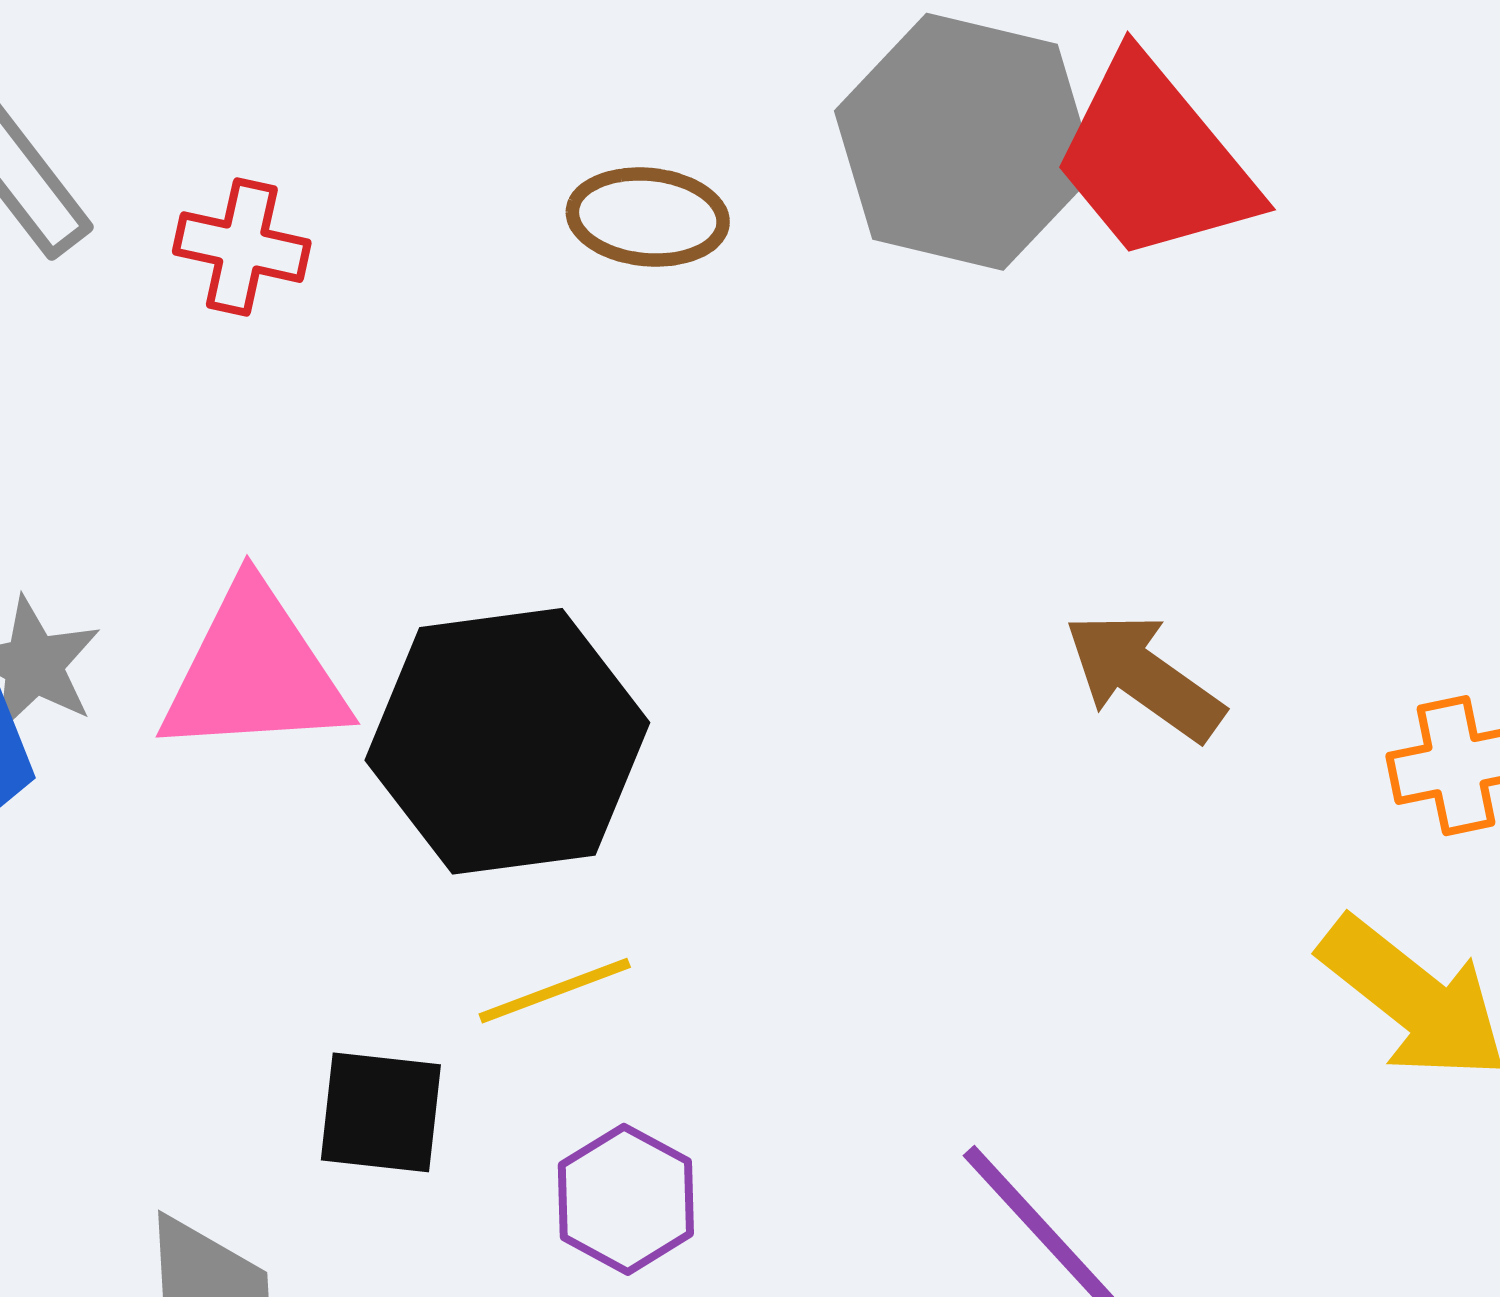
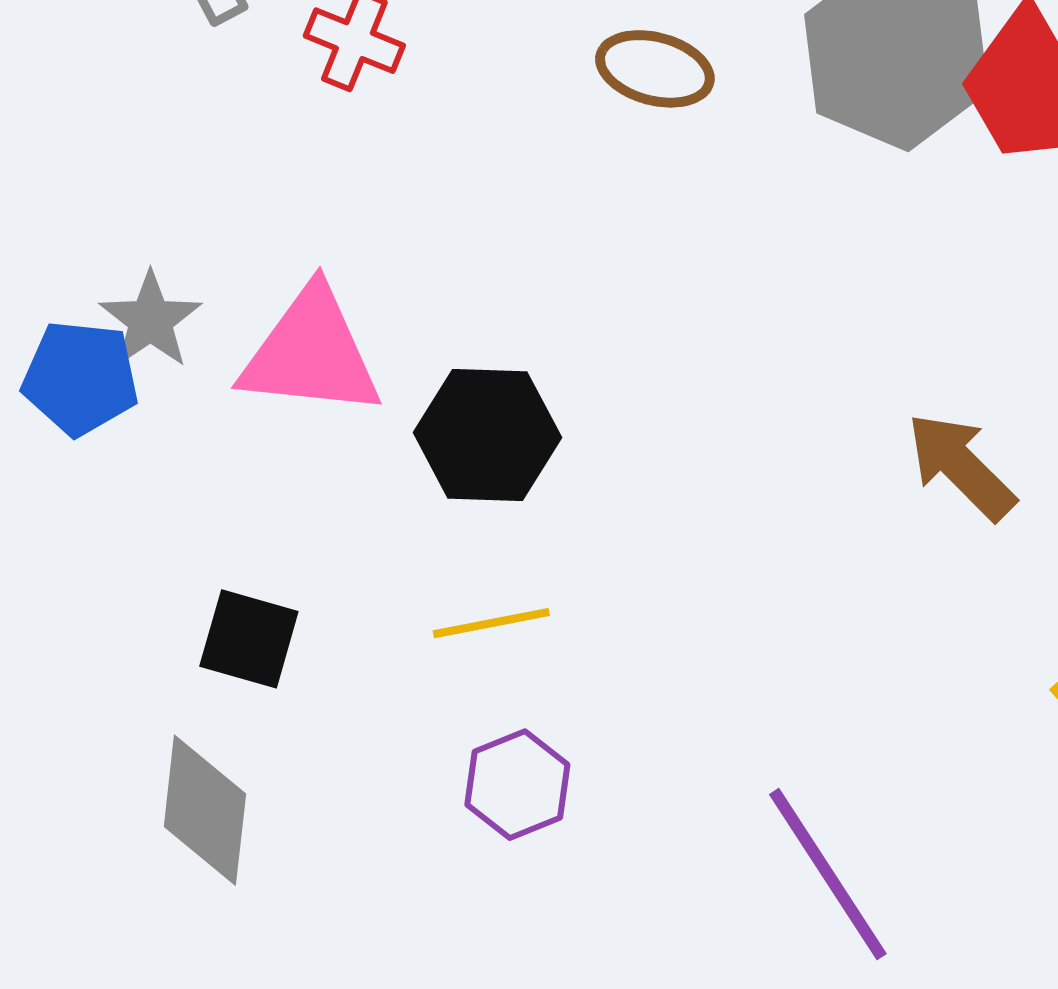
black hexagon: (507, 741) -> (487, 435), size x0.7
black square: (381, 1112) -> (249, 639), moved

